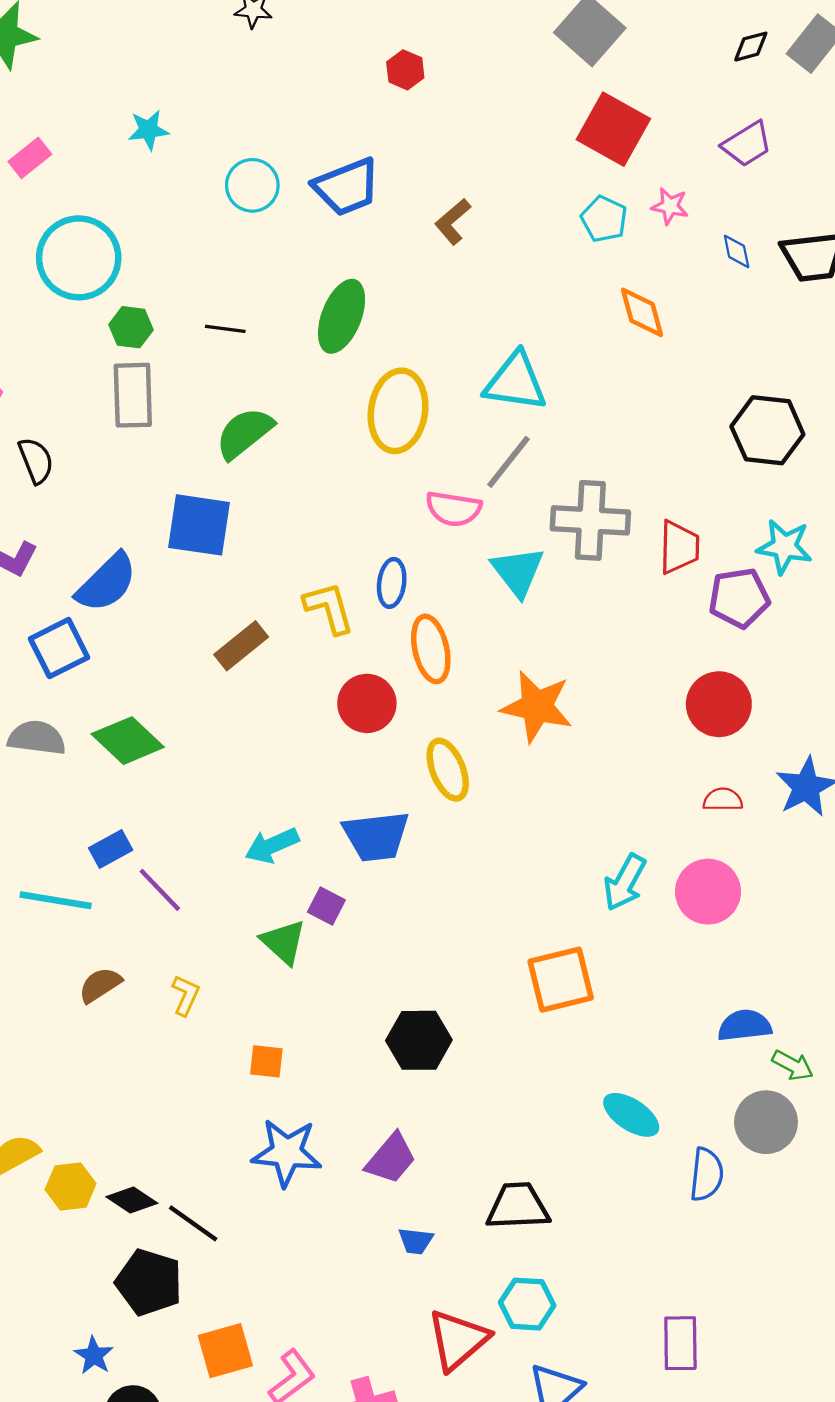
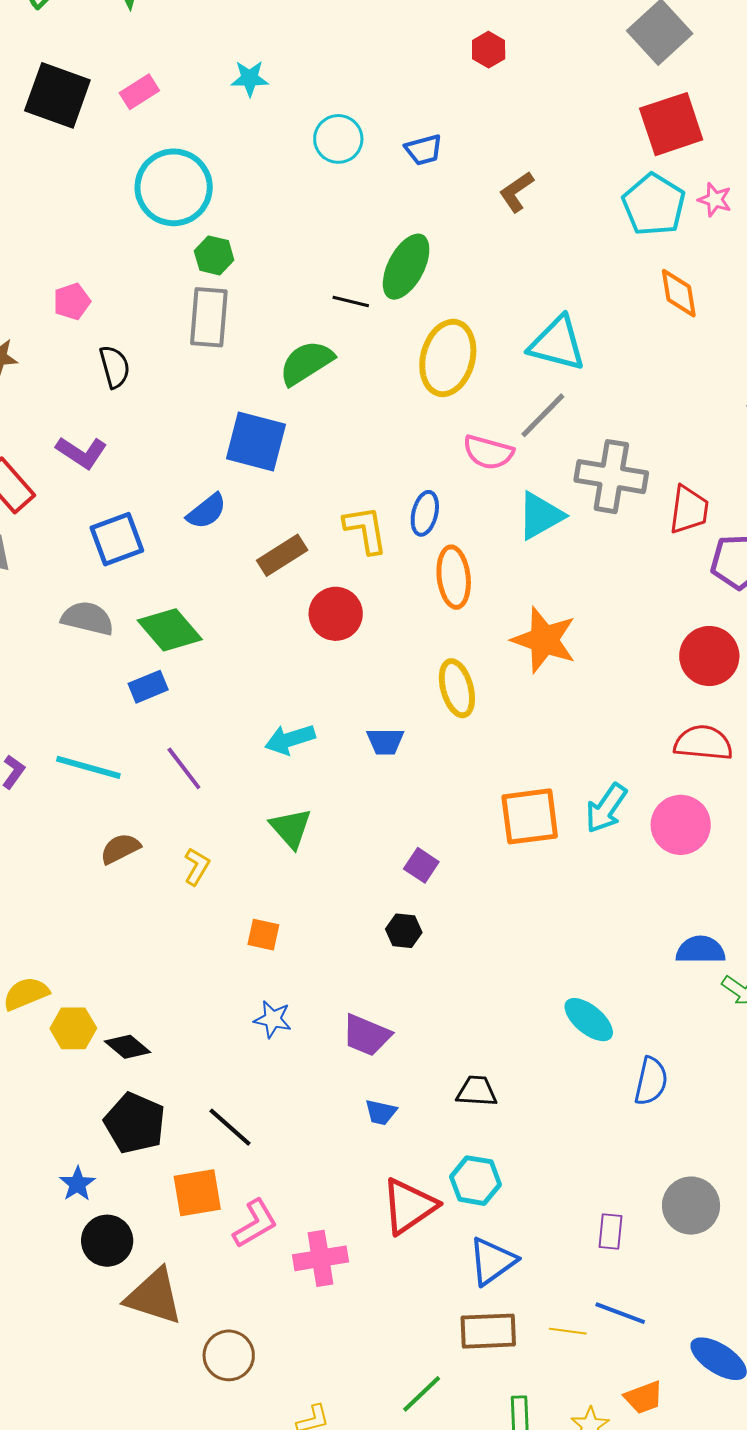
red square: (613, 129) -> (671, 124), turned 36
blue trapezoid: (347, 187) -> (424, 150), size x0.6
cyan pentagon: (604, 219) -> (654, 205), size x1.5
black line: (225, 329) -> (351, 301), moved
cyan triangle: (518, 572) -> (540, 516), turned 32
blue semicircle: (107, 583) -> (207, 511), moved, size x0.7
red circle: (367, 703) -> (336, 614), moved
red semicircle: (723, 800) -> (703, 743), size x1.6
blue trapezoid: (376, 836) -> (385, 741), size x0.6
blue rectangle: (111, 849) -> (148, 687), moved
purple square: (326, 906) -> (421, 865), moved
orange square: (561, 980) -> (530, 816), moved
black hexagon: (419, 1040) -> (404, 931), size x0.6
gray circle: (766, 1122) -> (691, 1206), moved
blue star: (287, 1153) -> (273, 1019), size x0.6
purple trapezoid: (391, 1159) -> (366, 1035), turned 66
black trapezoid: (518, 1206) -> (477, 1091), size x0.7
black line: (193, 1223) -> (230, 1127), moved
purple rectangle: (680, 1343) -> (611, 1231), size x0.7

